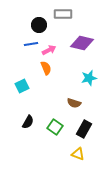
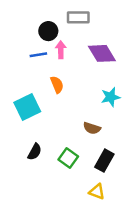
purple diamond: (82, 43) -> (102, 53), turned 45
pink arrow: (49, 50) -> (61, 50), moved, turned -64
cyan square: (22, 86) -> (27, 107), size x1.5

